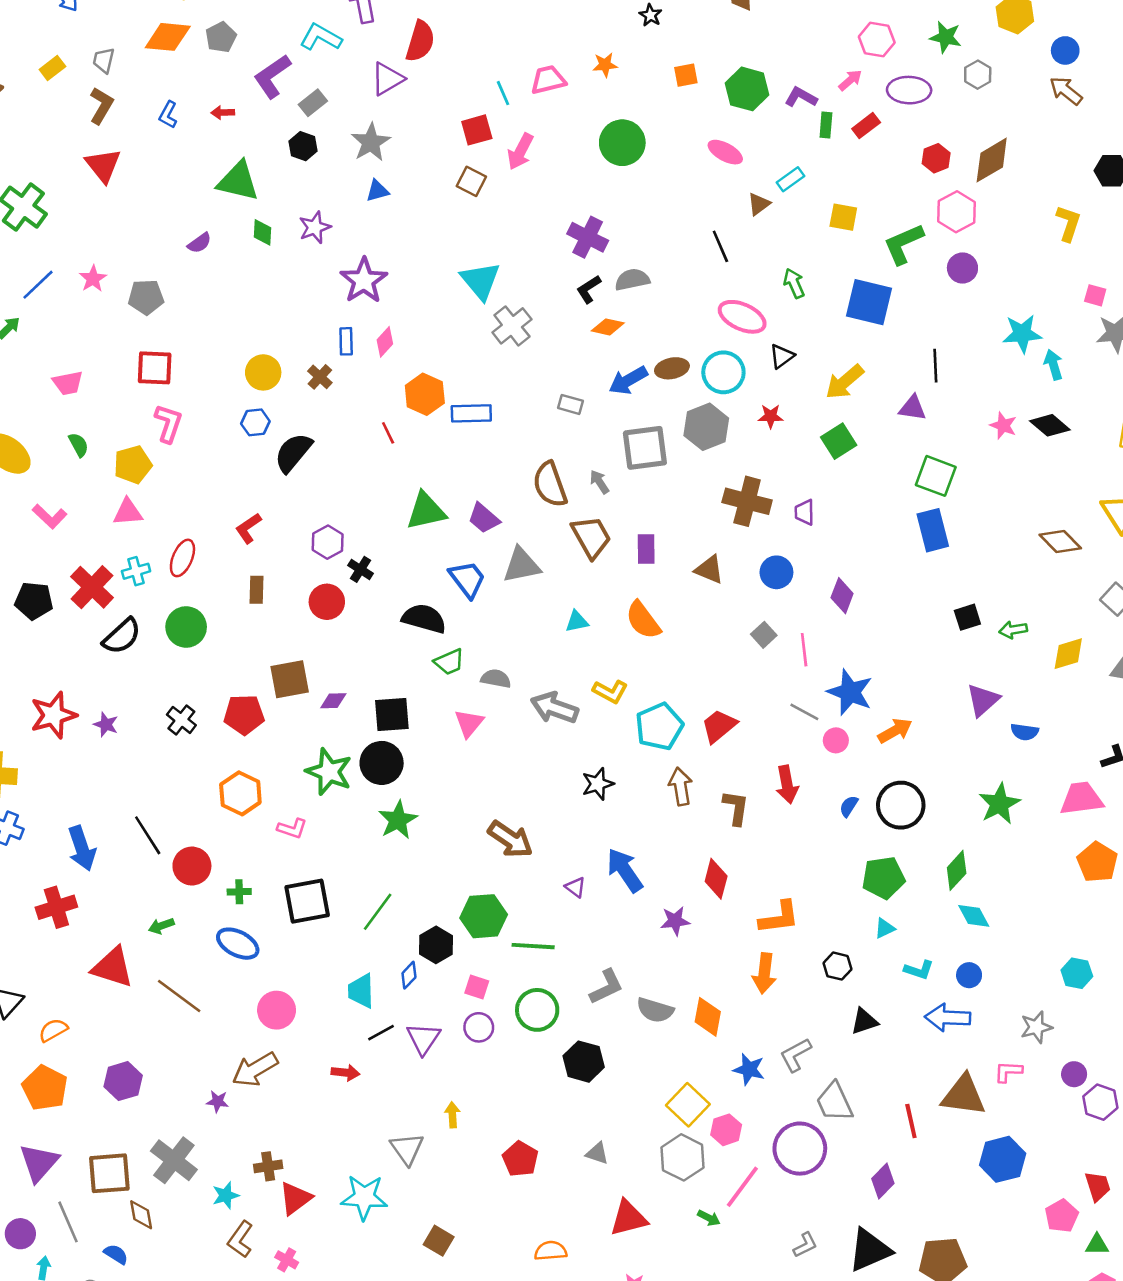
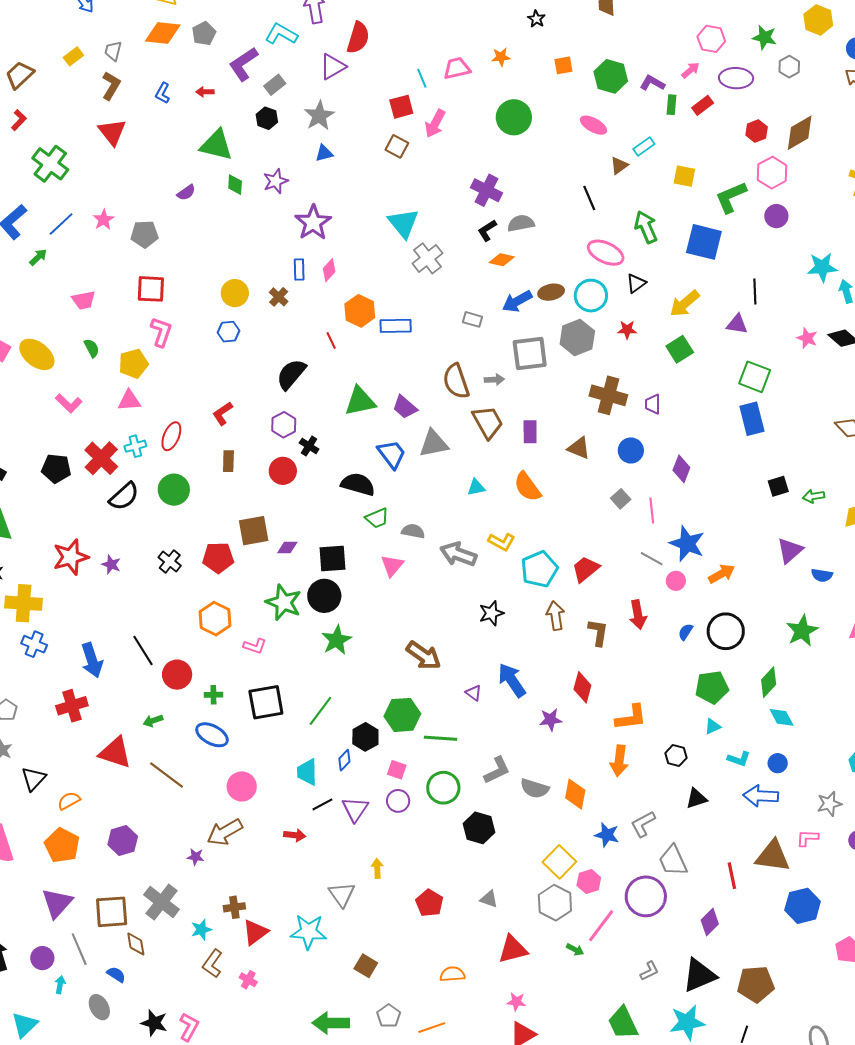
green arrow: (794, 283) -> (646, 227), size x1.4
black semicircle: (293, 453) -> (291, 374), moved
gray arrow: (599, 482) -> (494, 380), turned 120

